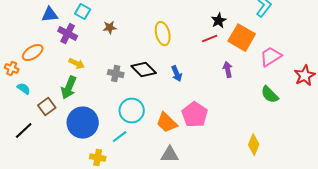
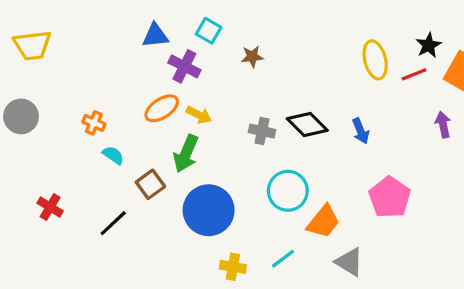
yellow ellipse: (163, 34) -> (375, 60), moved
orange ellipse: (33, 53) -> (162, 108), moved
orange trapezoid: (167, 123) -> (323, 222), moved, turned -95
cyan line: (120, 137) -> (283, 259), moved
gray triangle: (170, 155) -> (349, 262), turned 30

